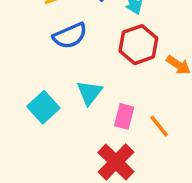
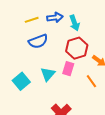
pink rectangle: (124, 116) -> (68, 69), moved
orange line: (159, 126) -> (91, 81), moved

